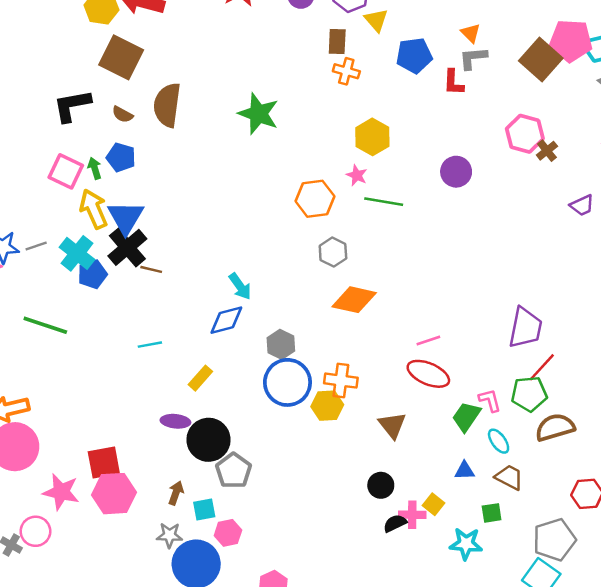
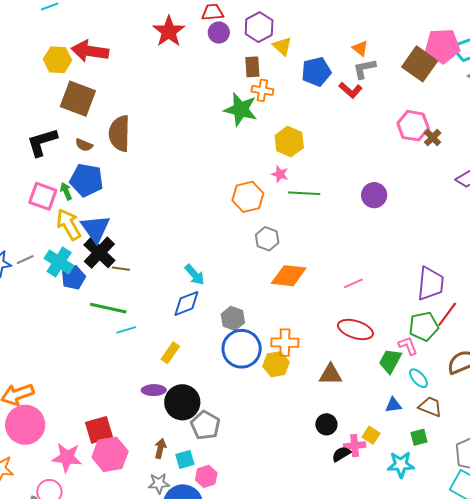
red L-shape: (453, 82) -> (350, 90), turned -45
green star: (258, 114) -> (241, 109), moved
blue pentagon: (121, 157) -> (86, 180), size x1.4
purple circle: (456, 172) -> (374, 195), moved
green line: (45, 325) -> (108, 308), moved
pink line: (428, 340) -> (353, 283), moved
green pentagon: (529, 394) -> (424, 326), moved
brown triangle: (392, 425) -> (331, 374), turned -45

